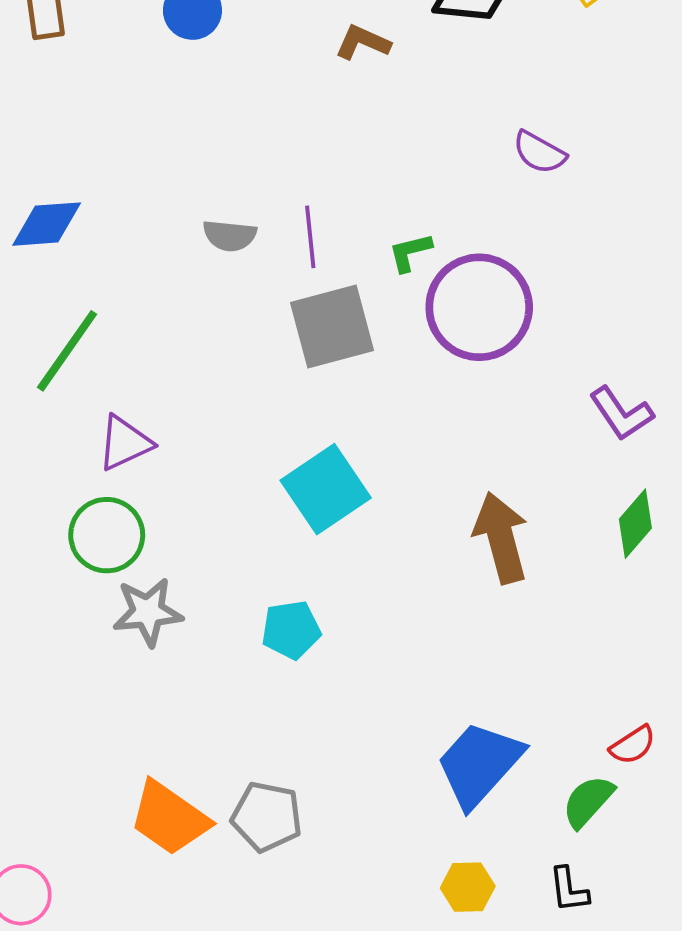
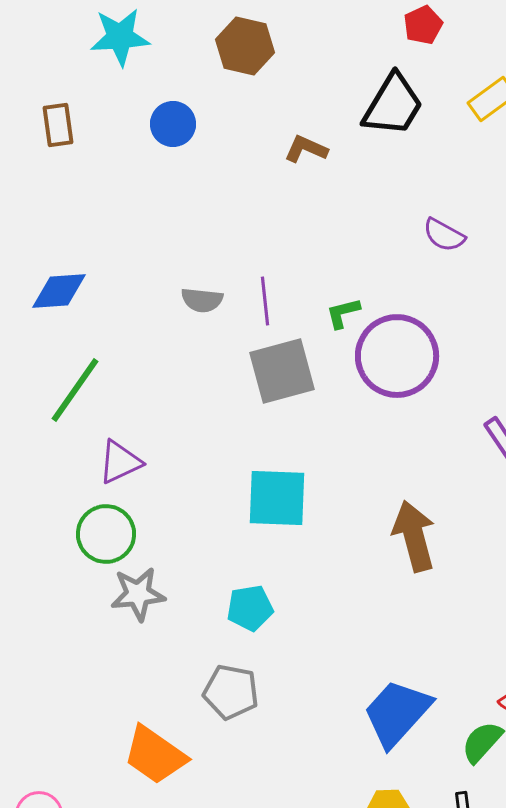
cyan square: (326, 489) -> (277, 498), turned 36
gray pentagon: (267, 817) -> (231, 692), moved

